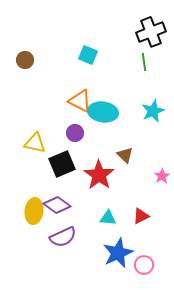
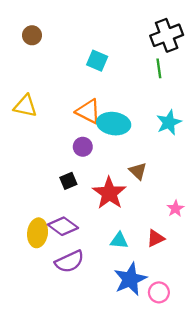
brown circle: (25, 60) -> (32, 35), moved
yellow triangle: (35, 143) -> (25, 106), moved
black square: (62, 164) -> (68, 181), size x0.6
pink star: (162, 176) -> (175, 209), moved

